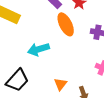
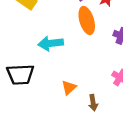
black trapezoid: (17, 80) -> (20, 74), turned 35

